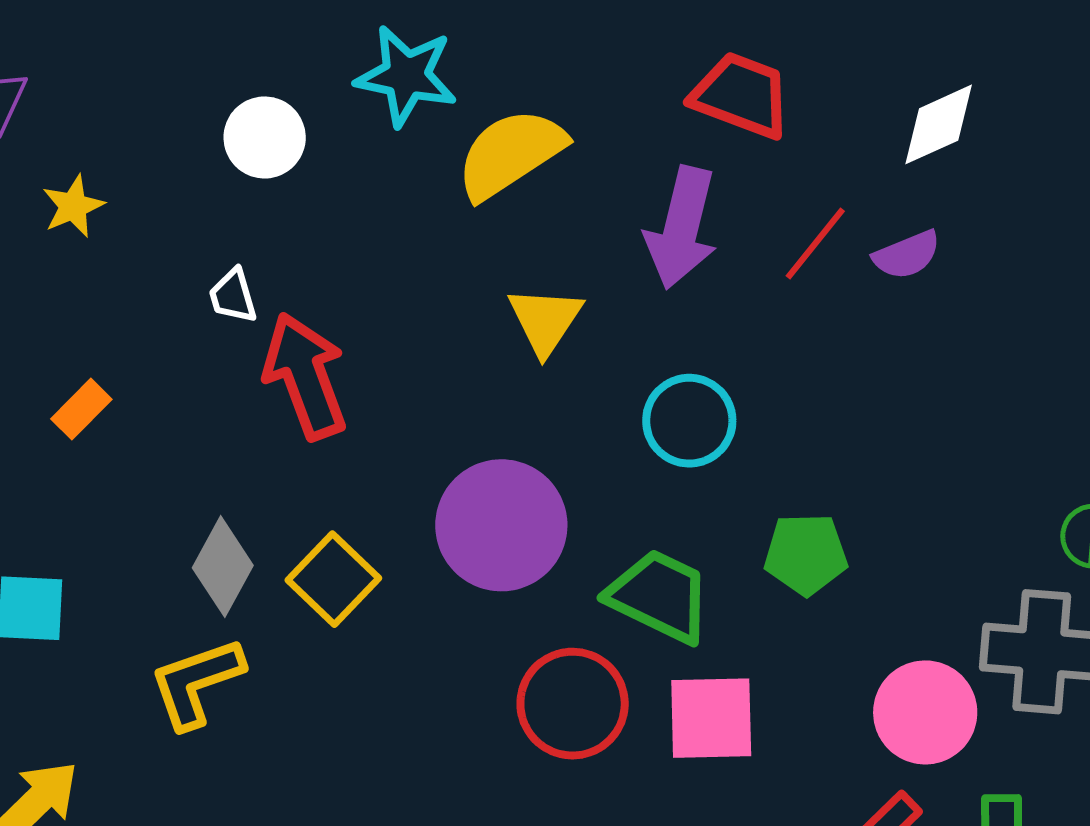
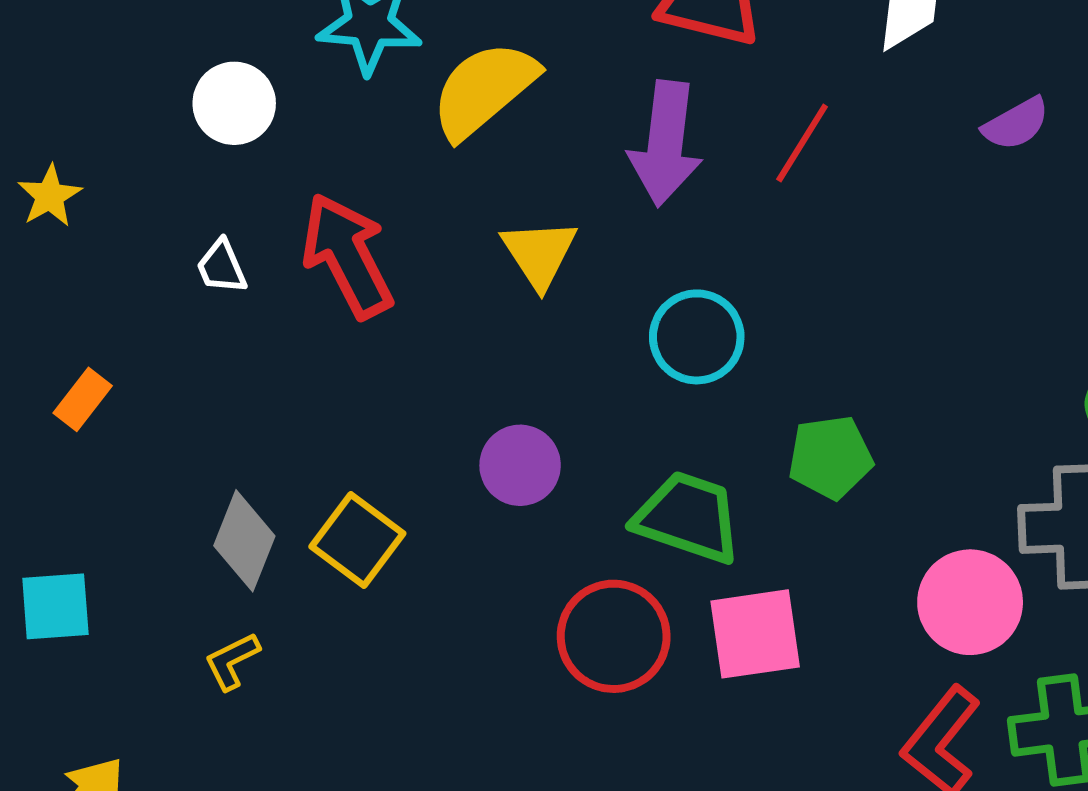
purple semicircle: (907, 255) -> (1016, 124), moved
red arrow: (305, 376) -> (347, 256), moved
purple circle: (501, 525) -> (520, 465), size x0.6
yellow L-shape: (196, 683) -> (232, 661), size x0.6

